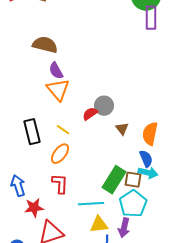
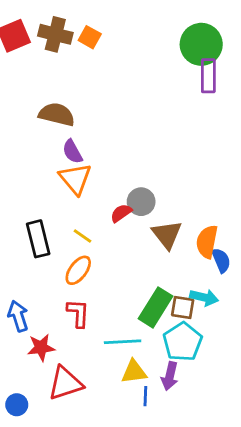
brown triangle: (122, 129) -> (167, 235), size x1.6
blue semicircle: (146, 159) -> (221, 260), moved

